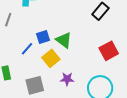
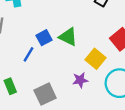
yellow square: (51, 58) -> (96, 59), moved

